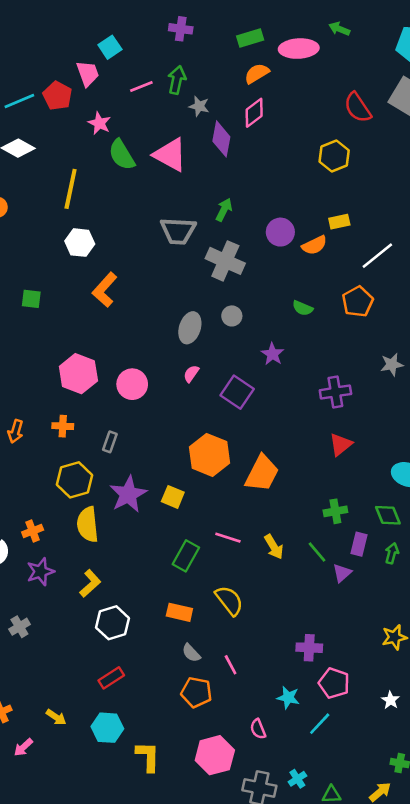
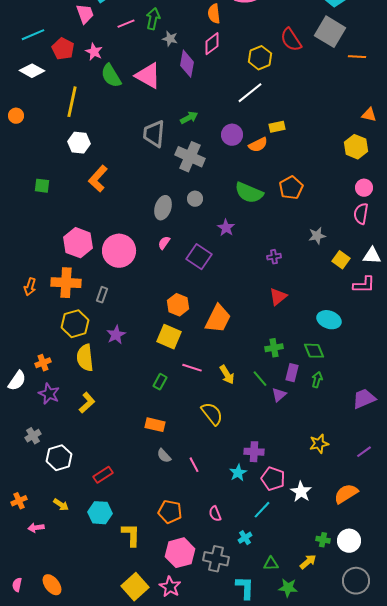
orange semicircle: (257, 73) -> (214, 14), turned -66
red pentagon: (57, 96) -> (63, 49), moved
yellow hexagon: (334, 156) -> (260, 58), moved
green arrow: (224, 210) -> (189, 118), turned 36
gray trapezoid: (178, 231) -> (154, 134), turned 92
white line: (377, 256) -> (250, 93), moved
green semicircle: (303, 308) -> (249, 193), size x1.8
pink circle: (132, 384) -> (119, 251), size x1.4
purple cross: (335, 392) -> (274, 257), size x0.6
orange cross: (63, 426) -> (66, 283), size x1.8
orange hexagon: (210, 455) -> (178, 305), size x0.7
purple star: (128, 494) -> (116, 335), size x0.7
yellow square: (173, 497) -> (169, 337), moved, size x1.4
green rectangle: (186, 556) -> (160, 382), size x0.7
purple star: (40, 572) -> (49, 394), turned -30
yellow semicircle: (229, 600) -> (212, 414), moved
white hexagon: (113, 623) -> (59, 458), moved
orange pentagon: (196, 692) -> (170, 512), moved
cyan star: (288, 698) -> (238, 473), moved, turned 30
white star: (390, 700) -> (301, 492), moved, size x1.5
pink arrow: (23, 747) -> (36, 528), turned 35
pink hexagon: (215, 755) -> (180, 553), moved
cyan cross: (297, 779) -> (245, 538), moved

